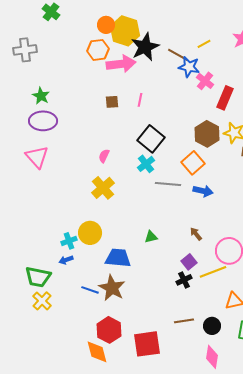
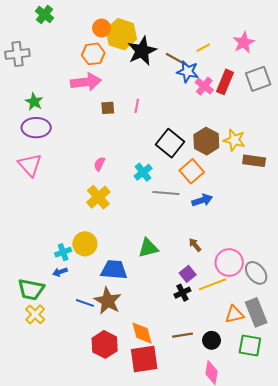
pink arrow: (121, 64) -> (86, 82), moved
red rectangle: (225, 98) -> (225, 82), moved
black square: (151, 139) -> (170, 143), moved
blue arrow: (203, 191) -> (202, 200), turned -30
green triangle: (151, 237) -> (148, 248), size x1.5
orange diamond: (97, 352) -> (142, 333), moved

